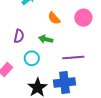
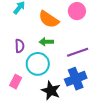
orange semicircle: (54, 18) -> (49, 19), size x1.5
cyan circle: (32, 58) -> (38, 64), size x1.5

